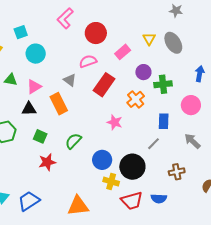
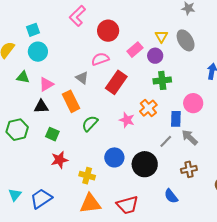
cyan circle: (36, 54) -> (38, 52), moved
purple circle: (143, 72) -> (155, 56), moved
green cross: (163, 84) -> (162, 80), moved
orange cross: (136, 99) -> (148, 108), moved
pink circle: (191, 105) -> (193, 103), moved
green semicircle: (73, 141) -> (90, 123), moved
gray arrow: (192, 141) -> (190, 137), moved
yellow cross: (111, 182) -> (87, 176), moved
blue semicircle: (159, 199) -> (171, 196), turned 49
red trapezoid: (132, 201) -> (127, 205), moved

